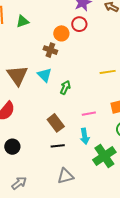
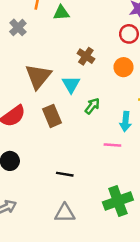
orange circle: (61, 33) -> (124, 67), moved
brown rectangle: (56, 123) -> (52, 116), moved
cyan arrow: (85, 136) -> (125, 121), moved

